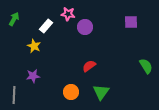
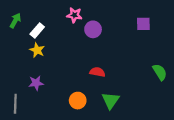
white rectangle: (46, 26) -> (37, 30), moved
red semicircle: (89, 66) -> (97, 72), turned 48

